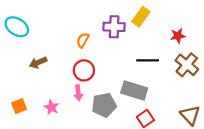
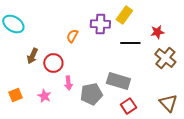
black line: (148, 60) -> (130, 43), moved
brown arrow: (38, 63) -> (32, 56), turned -42
red circle: (84, 70) -> (53, 63), moved

